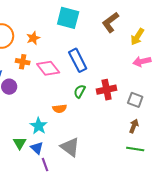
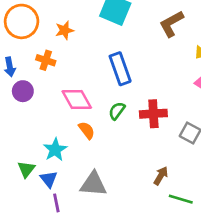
pink diamond: (48, 68) -> (77, 99), moved
orange semicircle: (60, 109) -> (87, 130), turned -128
brown arrow: (134, 126) -> (161, 176), moved
gray triangle: (70, 147) -> (93, 184), turned -40

